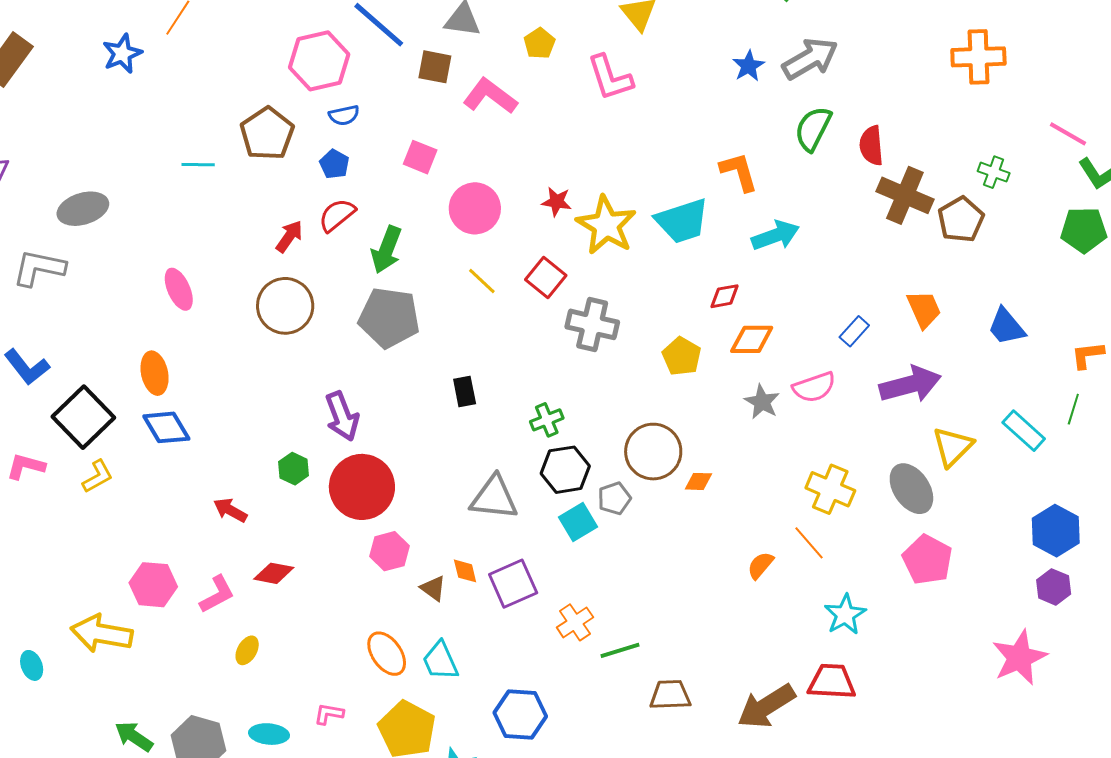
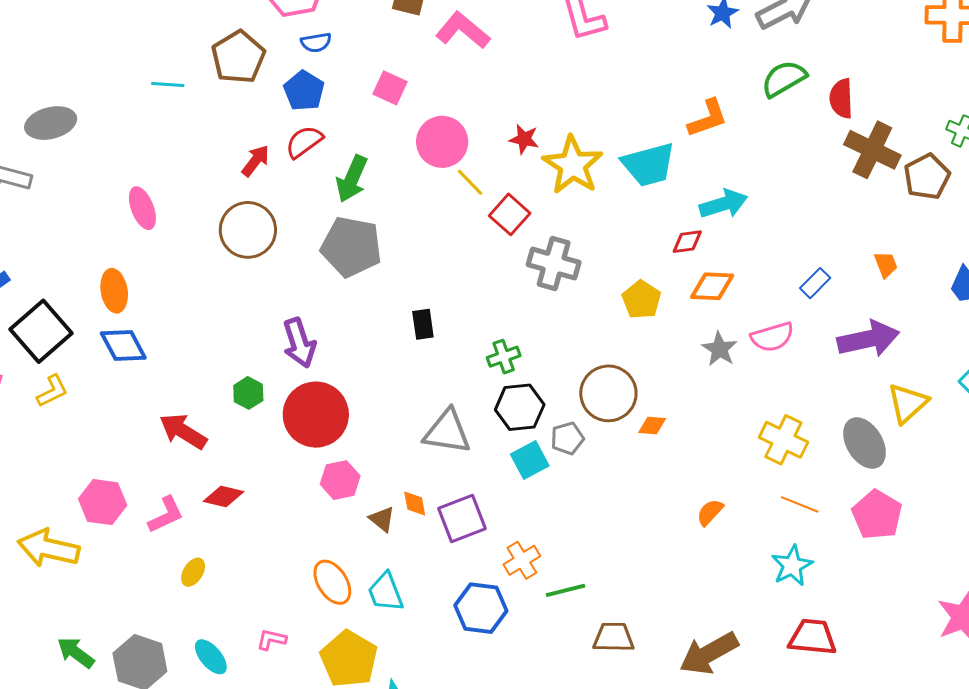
green semicircle: (813, 129) -> (784, 79), turned 30
blue pentagon: (334, 164) -> (304, 91), size x1.4
orange L-shape: (739, 172) -> (708, 118), turned 84
cyan arrow: (775, 235) -> (723, 204), moved
yellow line: (482, 281) -> (470, 182), moved
orange trapezoid: (924, 309) -> (886, 265), size x0.7
red arrow: (230, 510) -> (183, 431), size x1.4
orange line: (809, 543) -> (800, 504), moved, turned -30
red trapezoid: (832, 682) -> (813, 637), moved
blue hexagon: (520, 714) -> (481, 608), moved
cyan ellipse: (269, 734) -> (211, 657), turned 42

